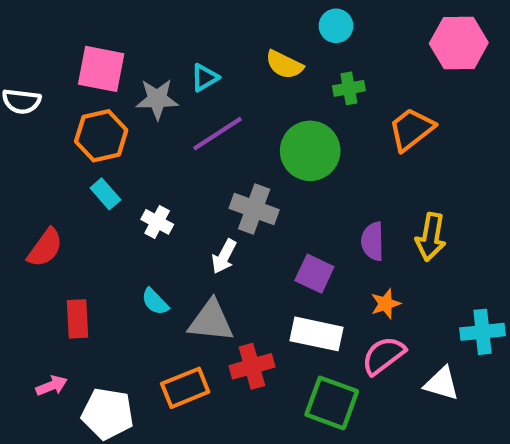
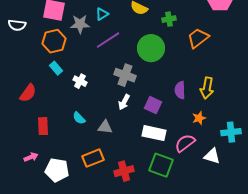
white arrow: (224, 256) -> (124, 102), moved
orange star: (386, 304) -> (199, 118), moved
gray triangle: (211, 321) -> (105, 127), size x0.7
red cross: (252, 366) -> (124, 171), moved

